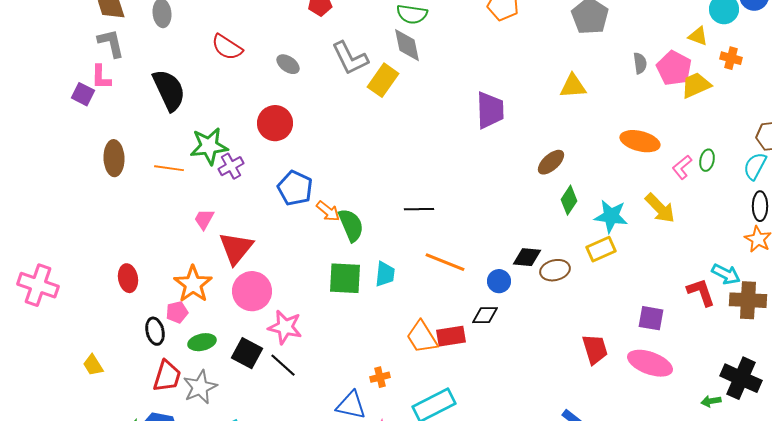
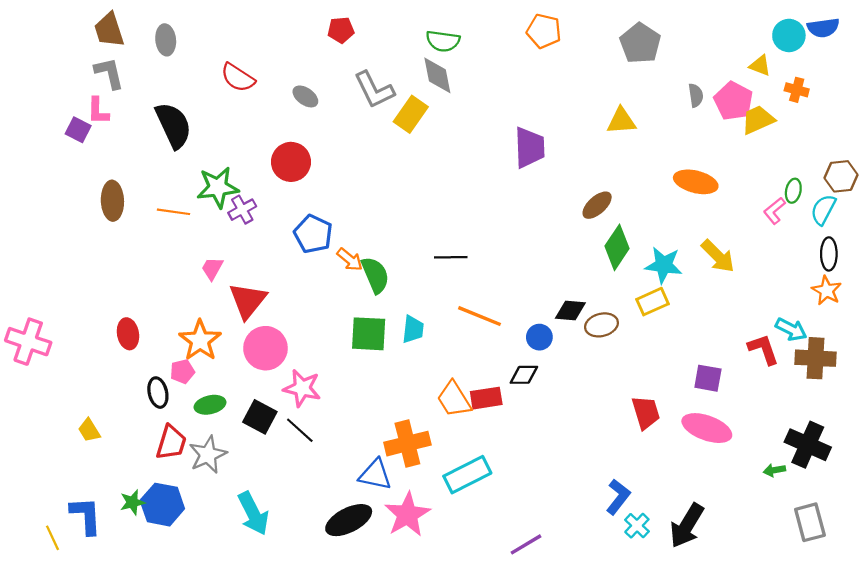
green ellipse: (707, 160) -> (793, 191), moved
pink L-shape: (682, 167) -> (774, 211), moved
green diamond: (569, 200) -> (617, 247), size x1.4
orange cross: (380, 377) -> (407, 444), size x2.0

